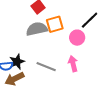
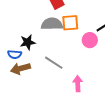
black star: (17, 62) -> (28, 42), moved
pink arrow: (73, 64) -> (78, 84), moved

